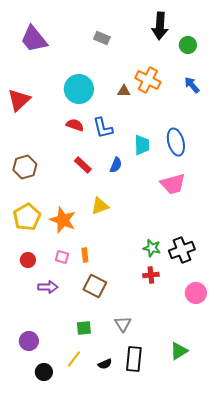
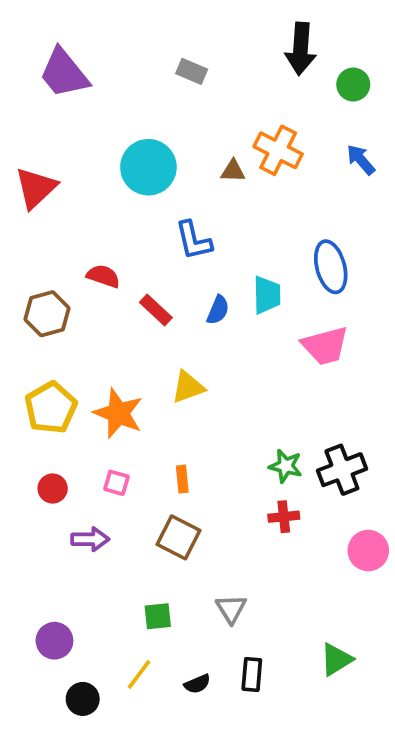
red semicircle: (75, 125) -> (103, 276), moved
cyan trapezoid: (142, 145) -> (267, 295), moved
orange rectangle: (85, 255) -> (182, 479), moved
black rectangle: (134, 359) -> (252, 675), size x0.7

